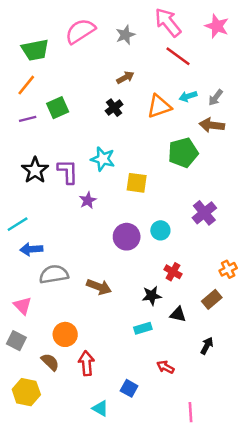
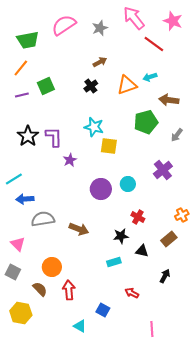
red line: (178, 56) -> (154, 44), moved
gray arrow: (216, 98) -> (177, 135), moved
cyan star: (103, 159) -> (94, 127), moved

